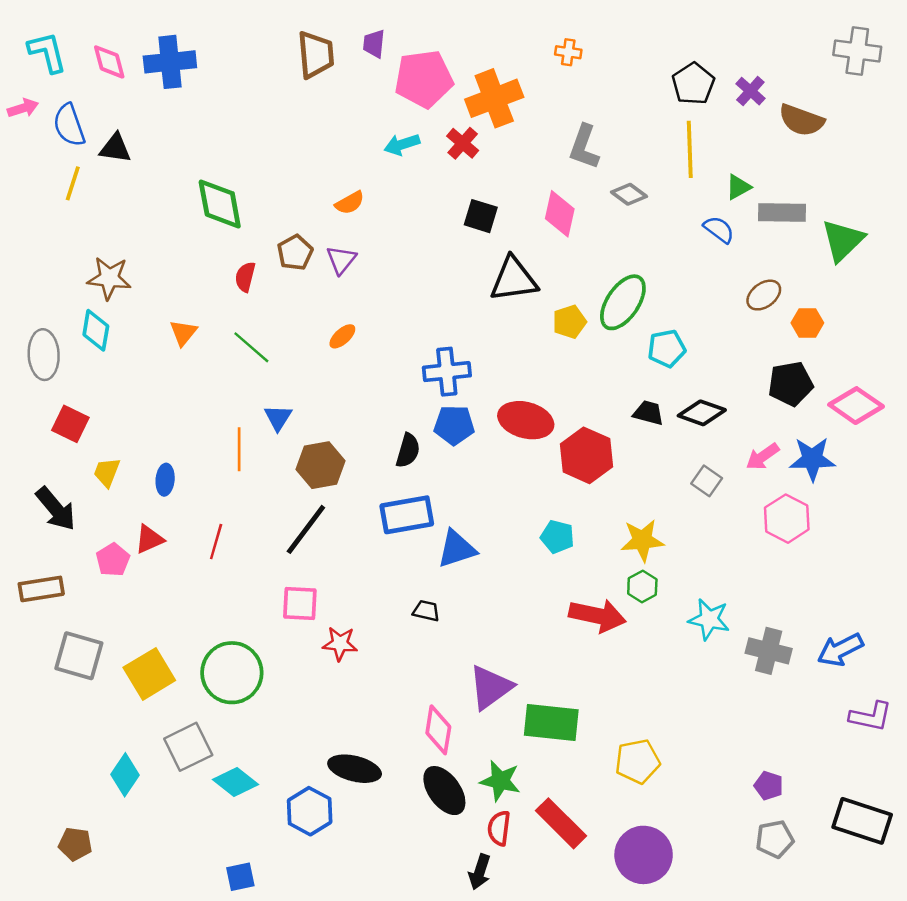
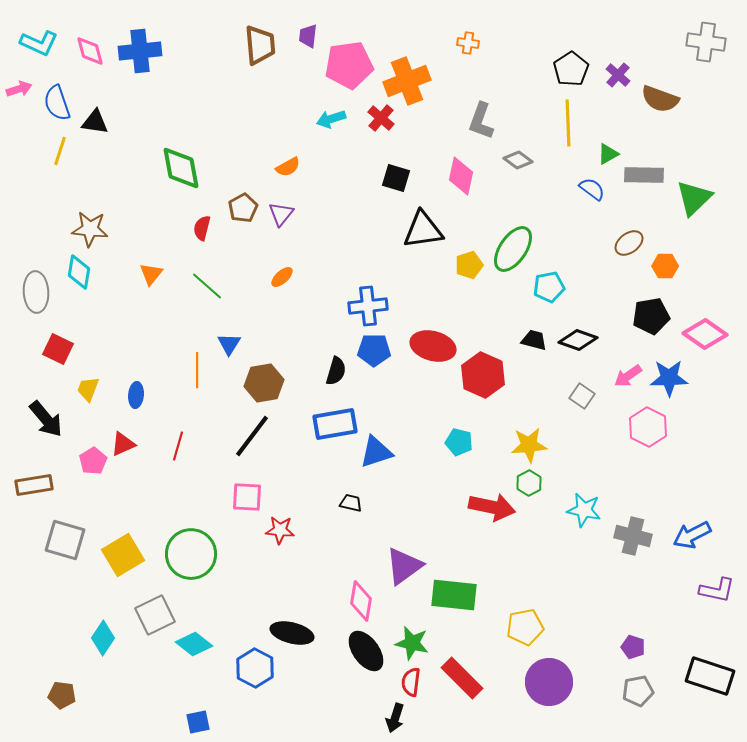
cyan L-shape: (47, 52) -> (39, 43), turned 129
purple circle: (644, 855) -> (549, 682), moved

